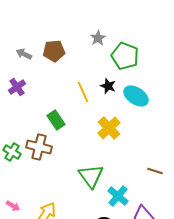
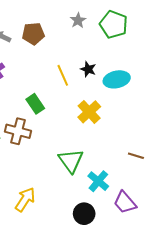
green pentagon: (125, 56) -> (114, 24), moved
cyan ellipse: (136, 96) -> (117, 79), turned -45

